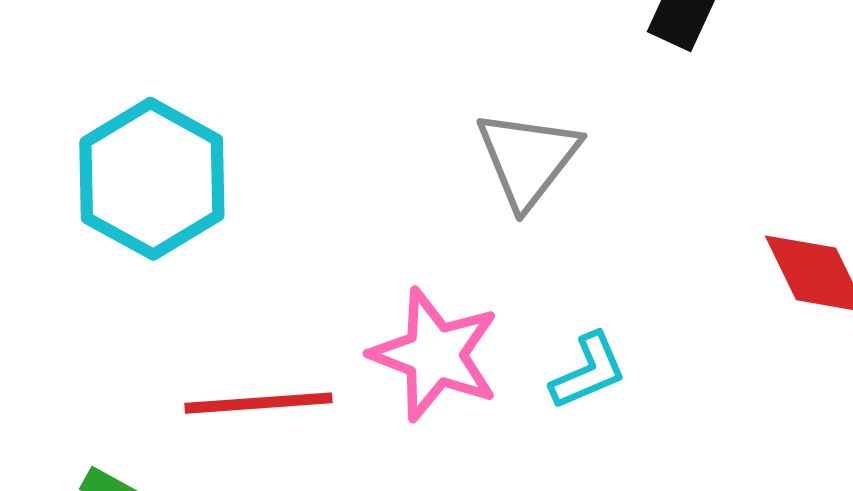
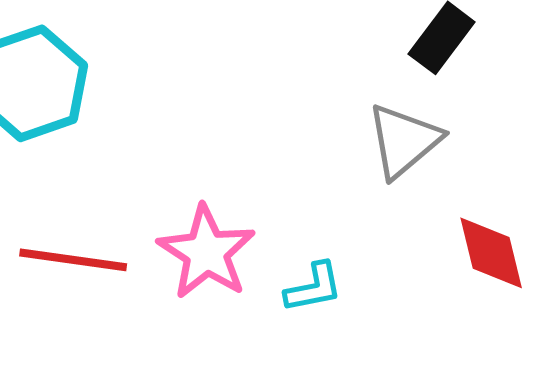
gray triangle: (528, 159) -> (404, 141), moved

